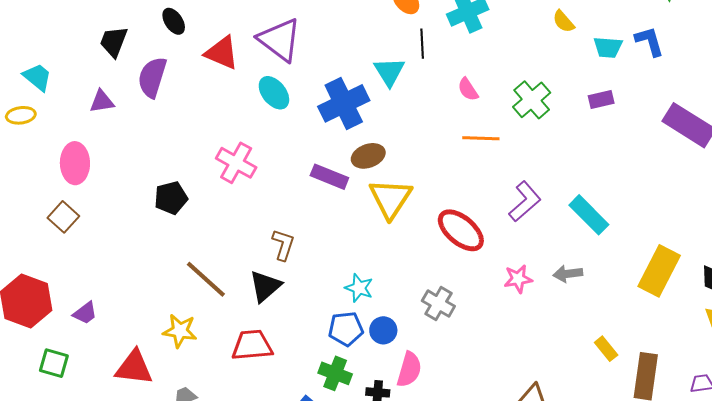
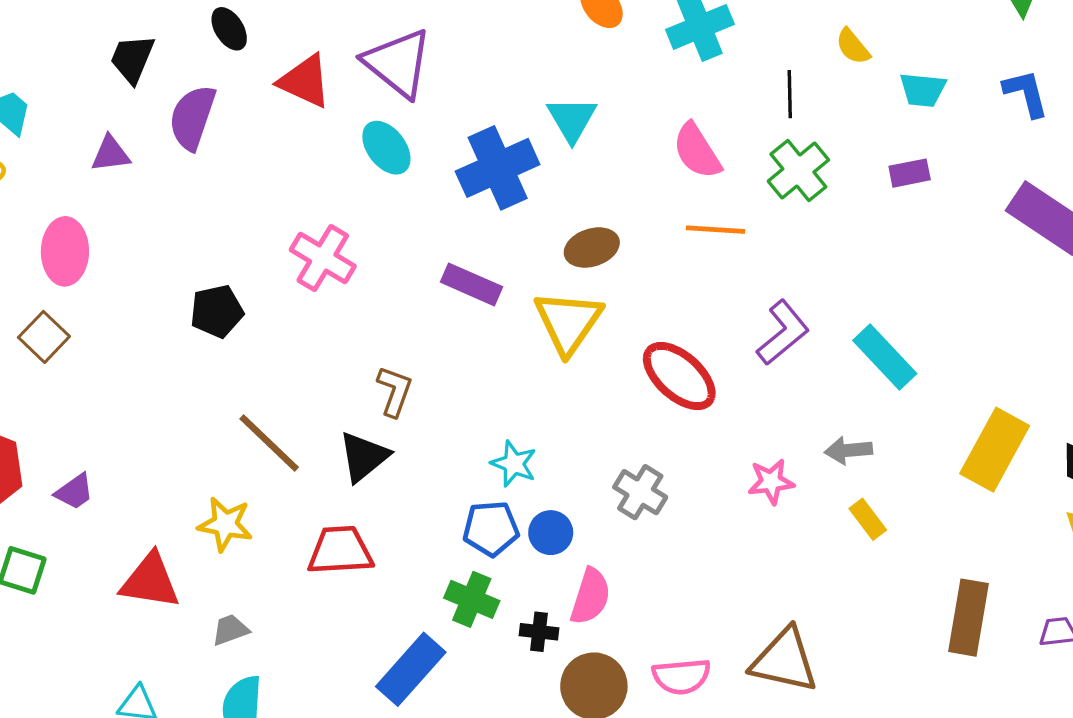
blue L-shape: (649, 41) -> (1026, 93), moved
black line: (422, 44) -> (790, 94), moved
pink semicircle: (468, 89) -> (697, 151), size x1.5
brown ellipse: (368, 156) -> (592, 248), moved
pink star: (518, 279) -> (771, 482), moved
yellow rectangle: (606, 349) -> (868, 519), moved

